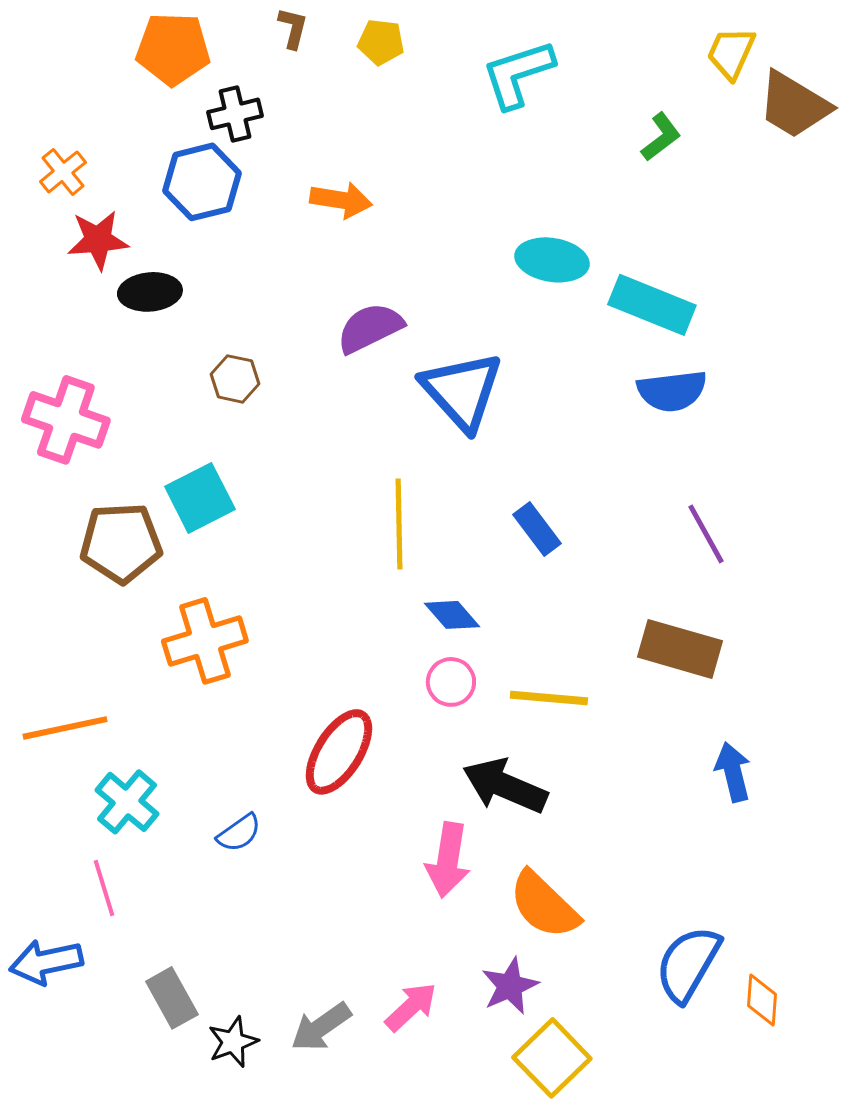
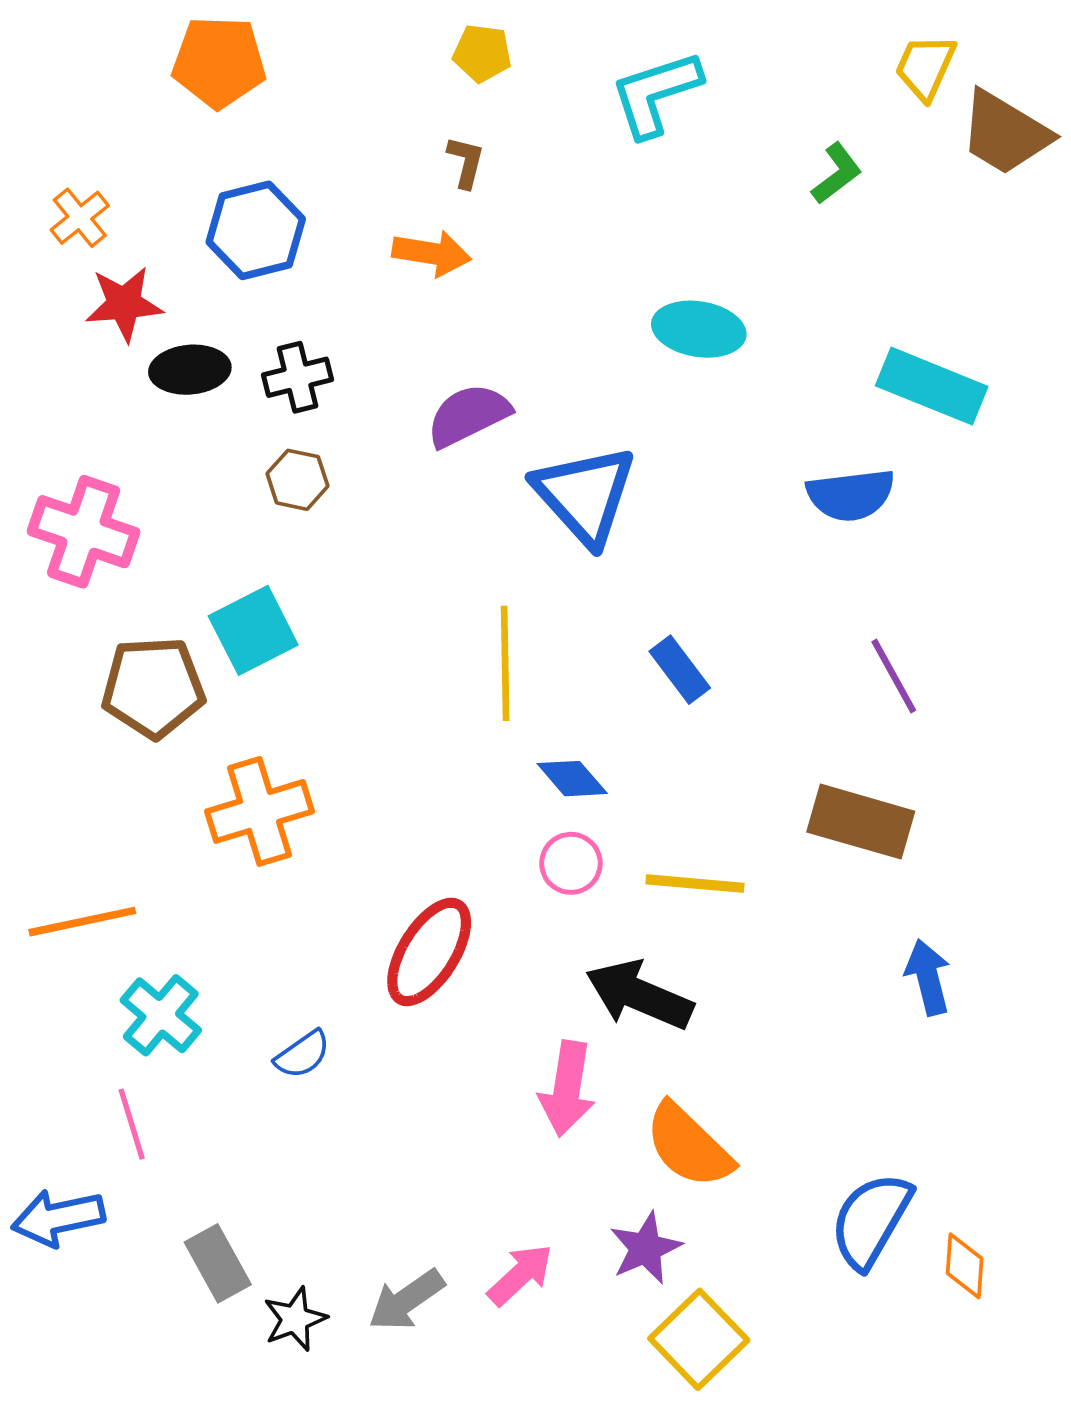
brown L-shape: (293, 28) -> (466, 162), moved
black cross: (235, 114) -> (297, 377), moved
cyan rectangle: (652, 305) -> (932, 386), moved

